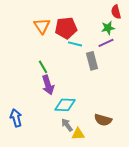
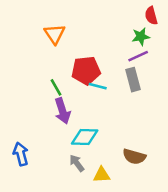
red pentagon: (66, 28) -> (86, 70), moved
cyan line: (75, 44) -> (98, 86), moved
gray rectangle: (92, 61) -> (133, 80), moved
gray arrow: (67, 125) -> (77, 163), moved

